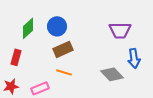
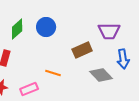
brown rectangle: (63, 49) -> (82, 50), moved

